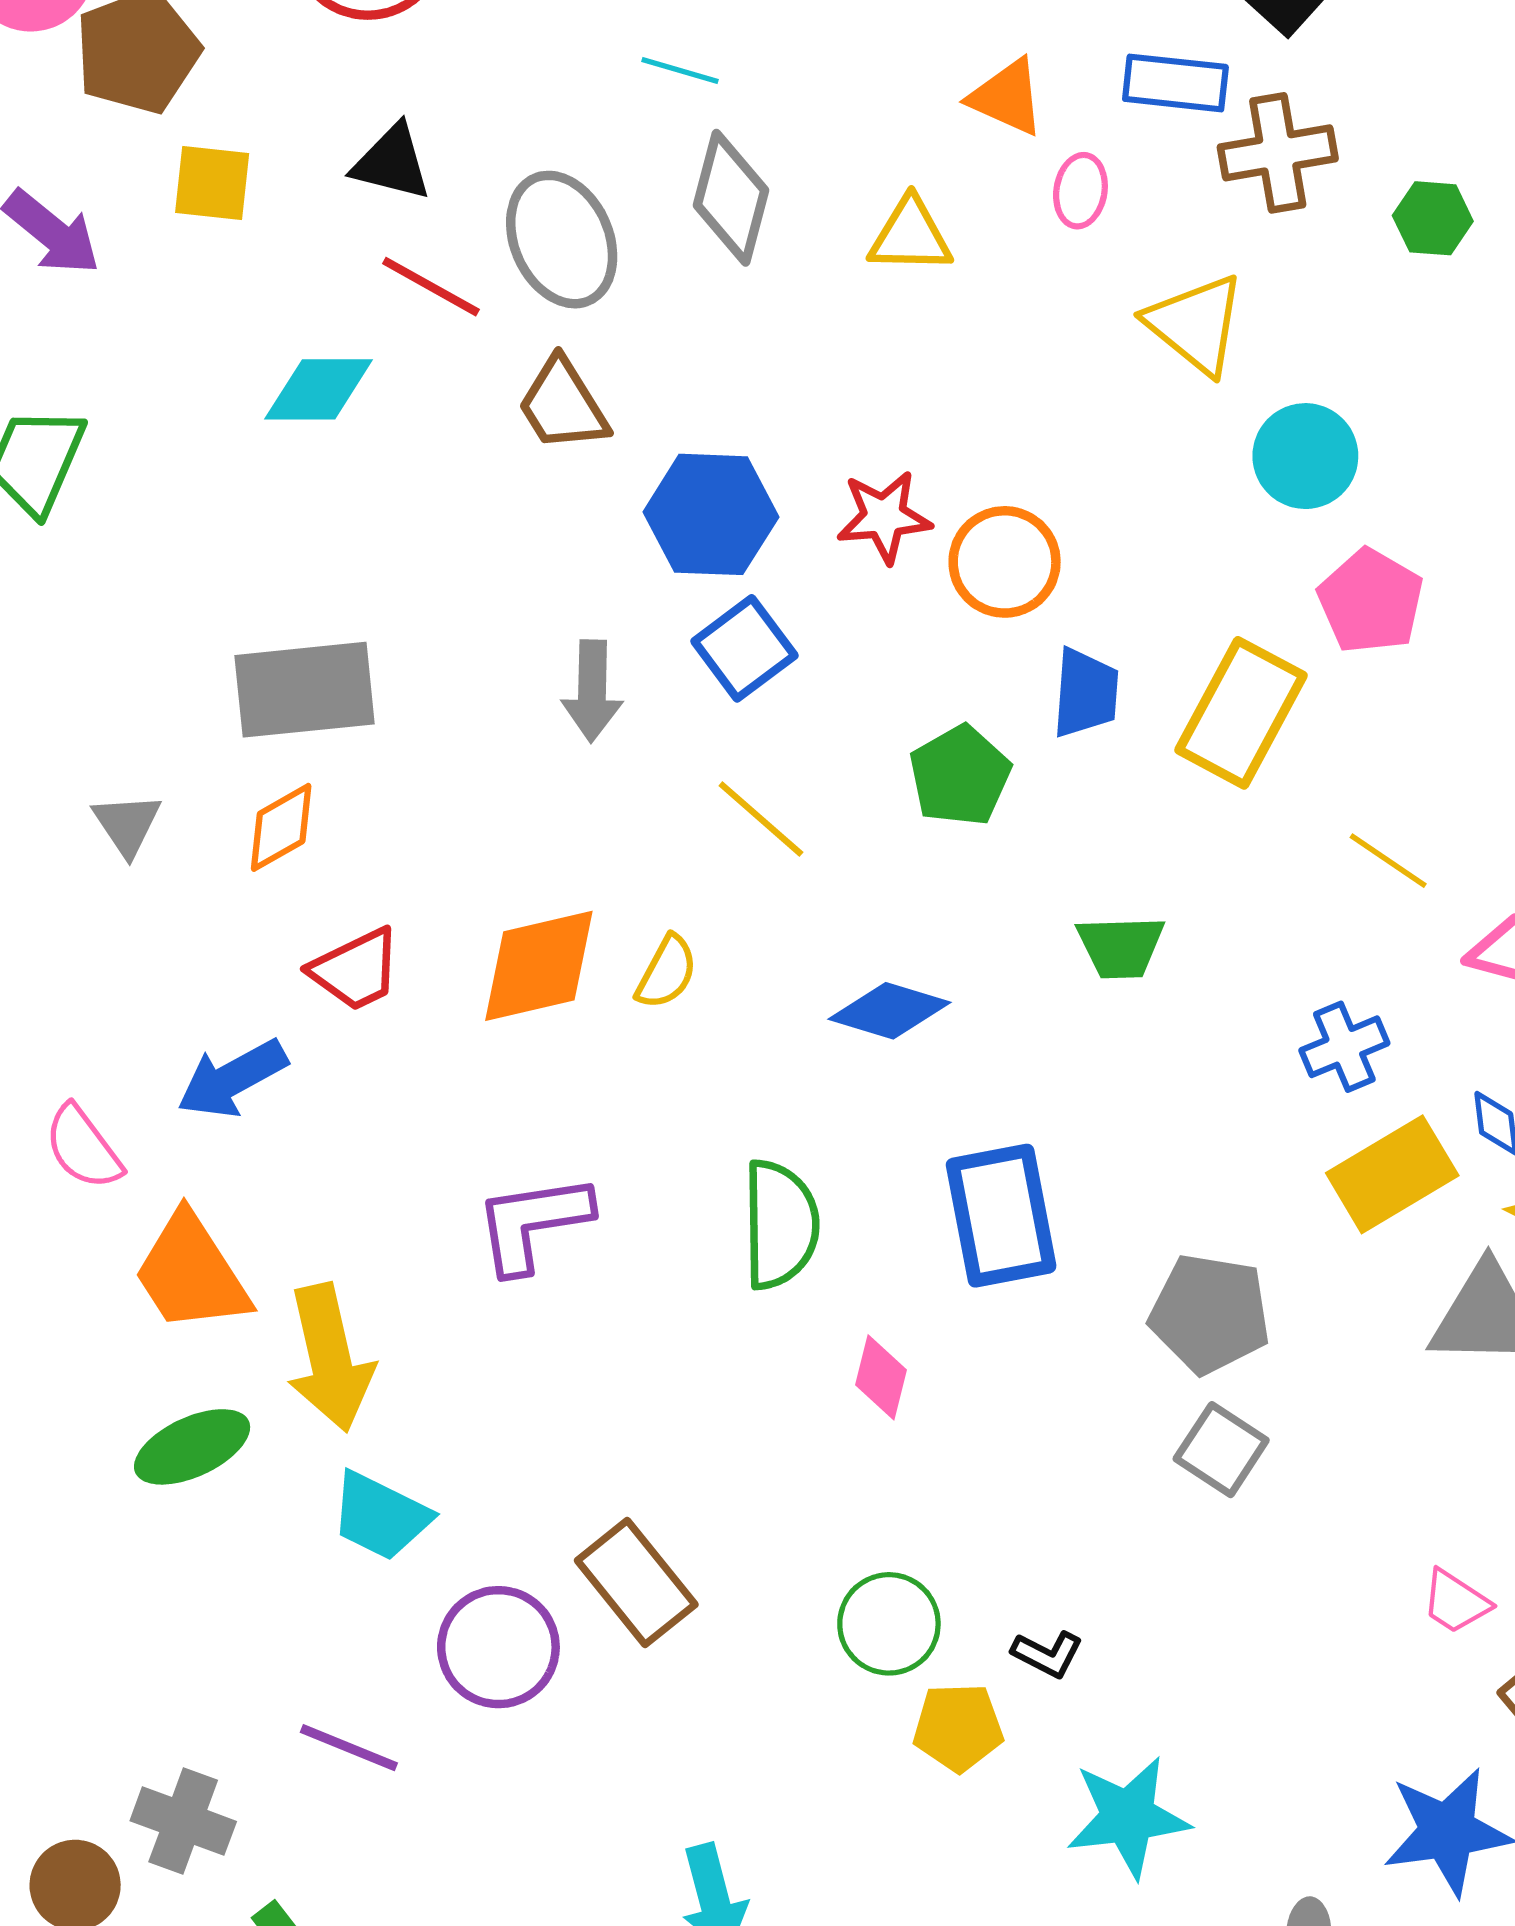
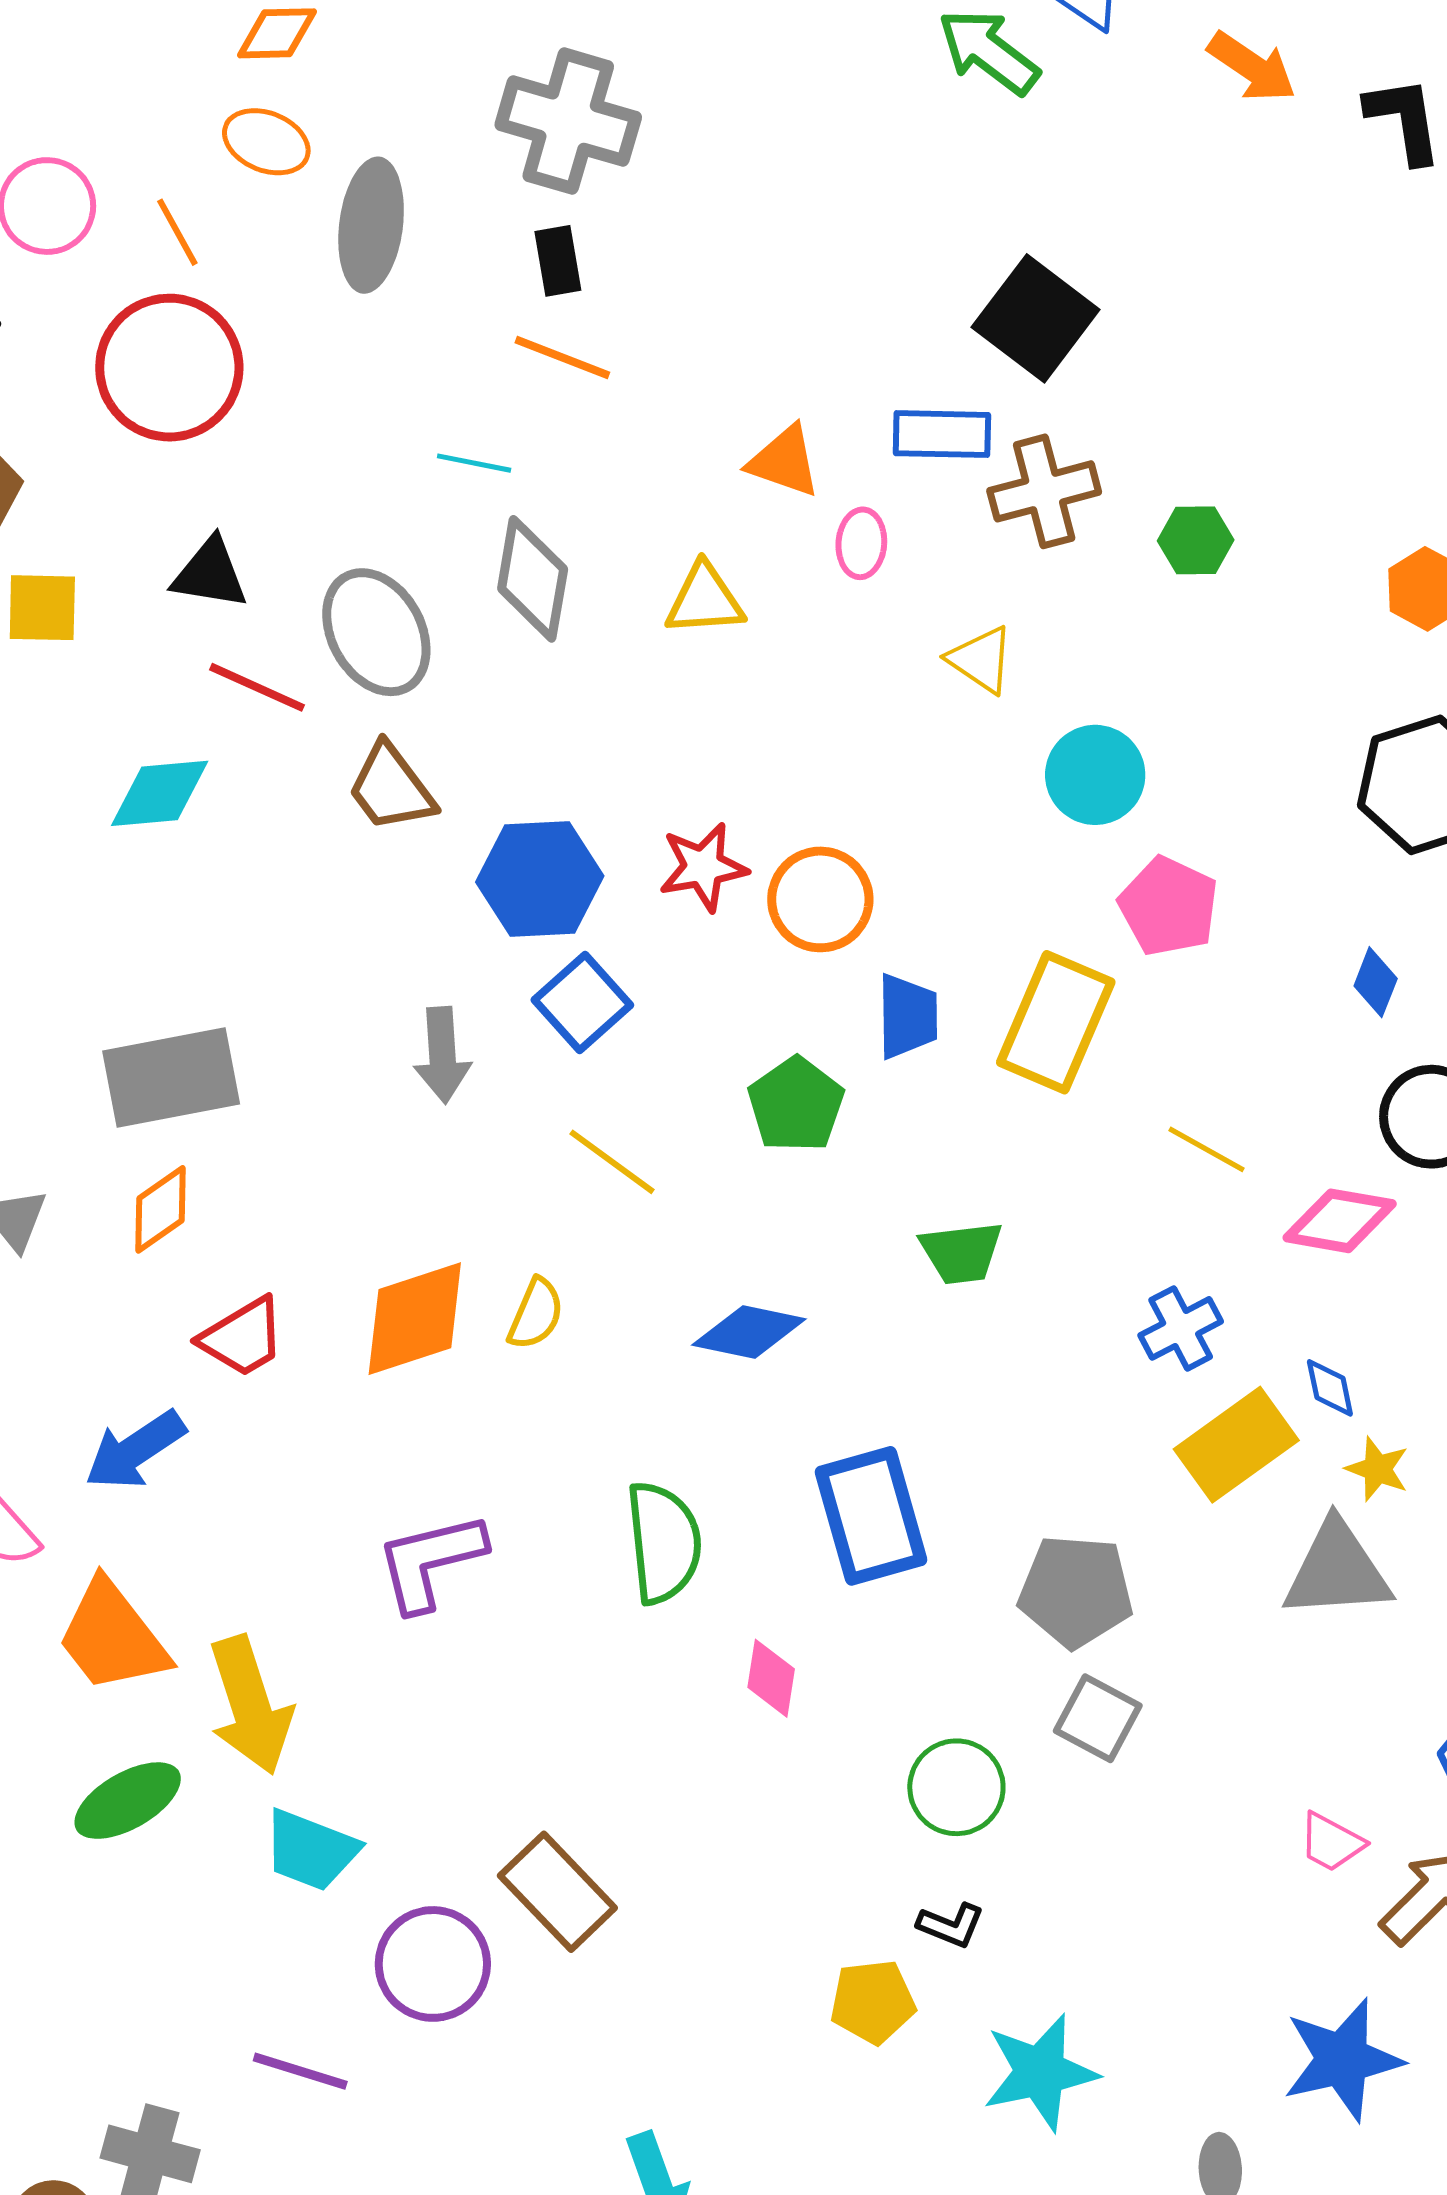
yellow triangle: (1196, 324) -> (981, 660), size x0.7
green circle: (889, 1624) -> (956, 1787), moved

